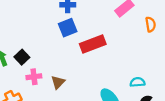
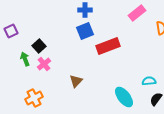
black square: (22, 57) -> (39, 46), moved
pink cross: (34, 77) -> (44, 64), moved, turned -32

